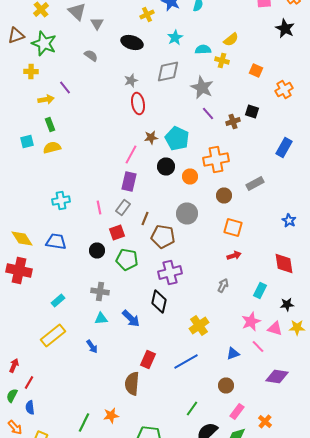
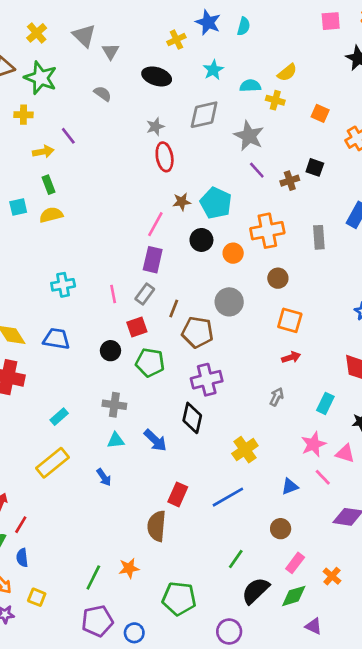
gray rectangle: (255, 184) -> (319, 237), moved, turned -66

